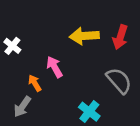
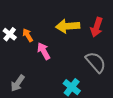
orange arrow: (35, 83) -> (28, 35), moved

